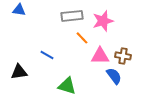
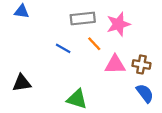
blue line: (47, 55) -> (63, 48), moved
blue semicircle: (114, 76) -> (145, 93), moved

